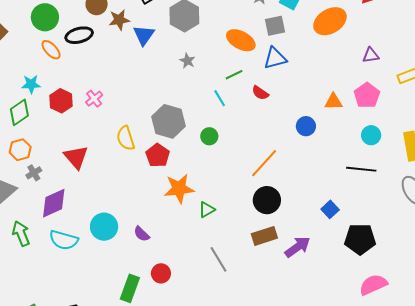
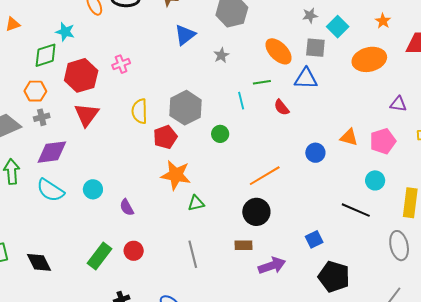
blue triangle: (144, 35) -> (185, 35), moved
red hexagon: (61, 101) -> (81, 75), moved, size x1.4
cyan circle: (104, 227) -> (93, 189), size x0.7
brown rectangle: (264, 236) -> (243, 245), size x0.7

